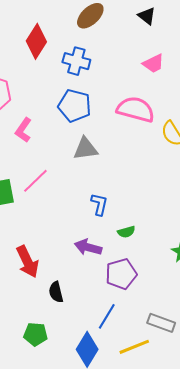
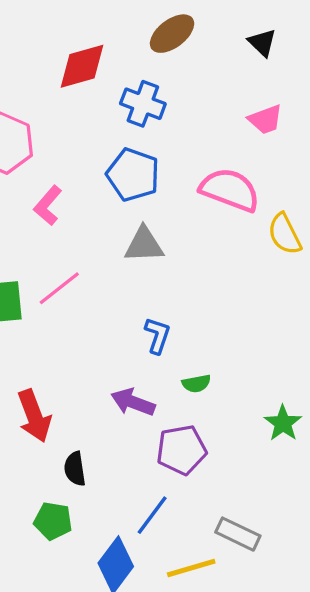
red diamond: (36, 41) -> (82, 66), turned 36
green pentagon: (36, 334) -> (53, 521), moved

